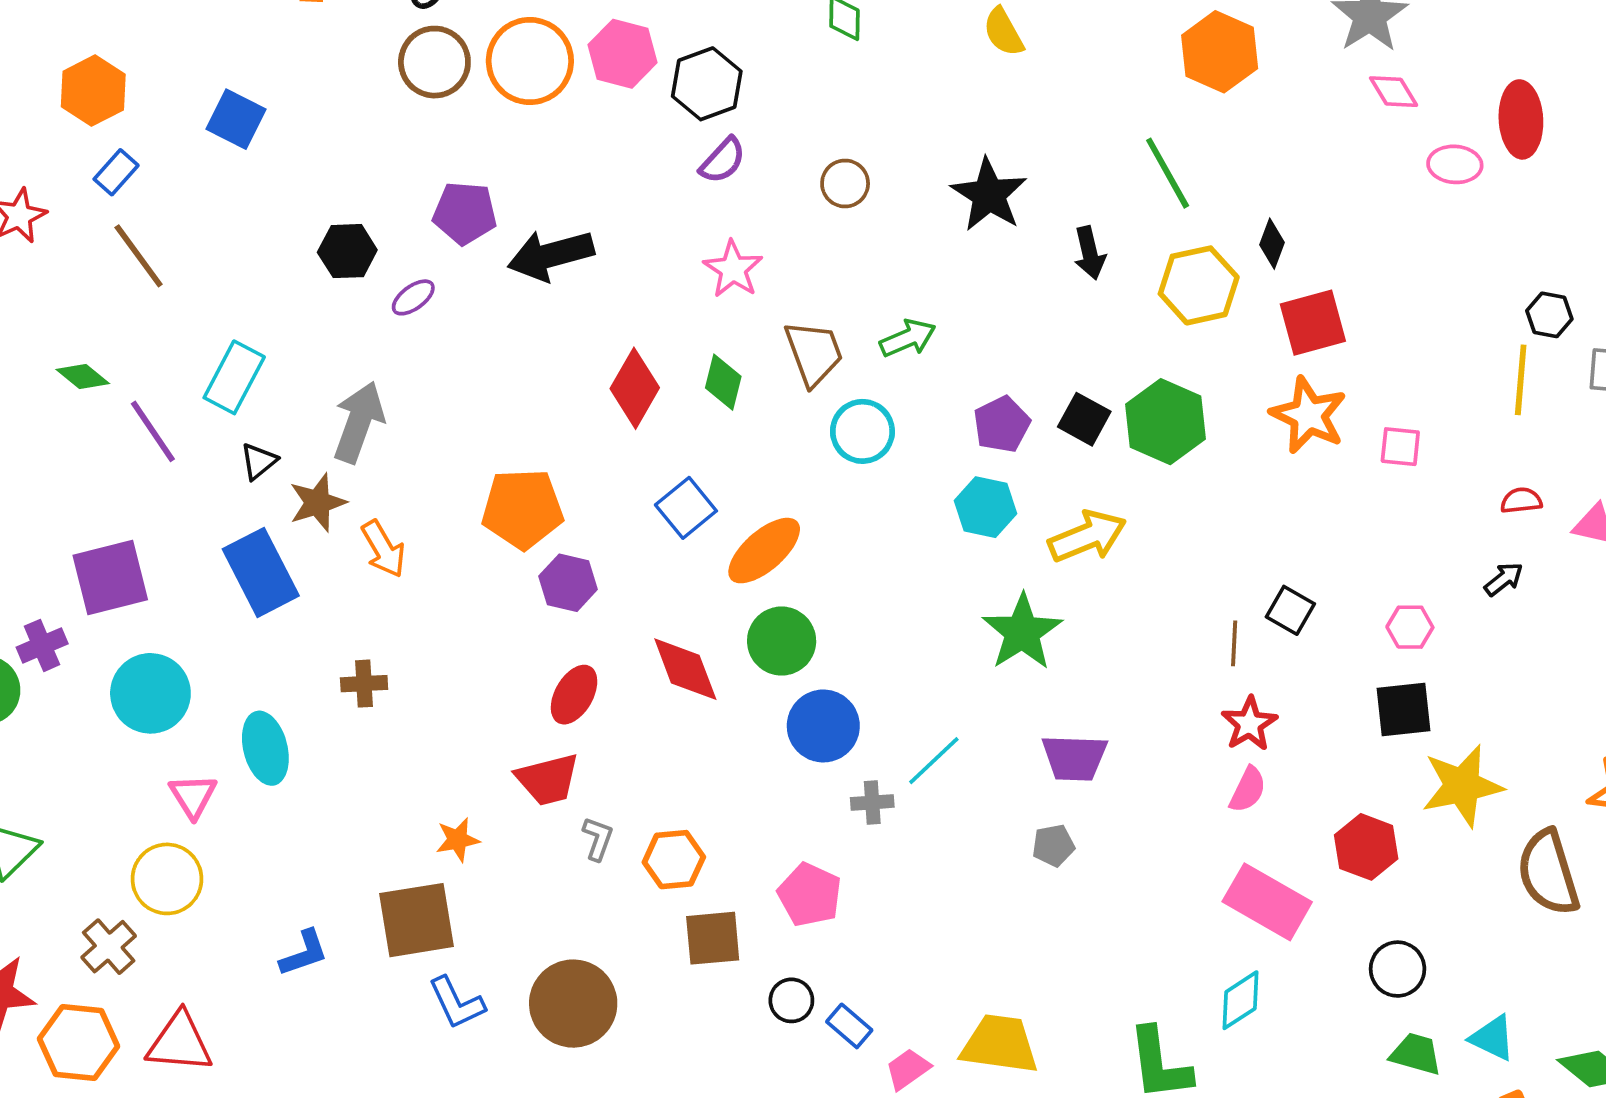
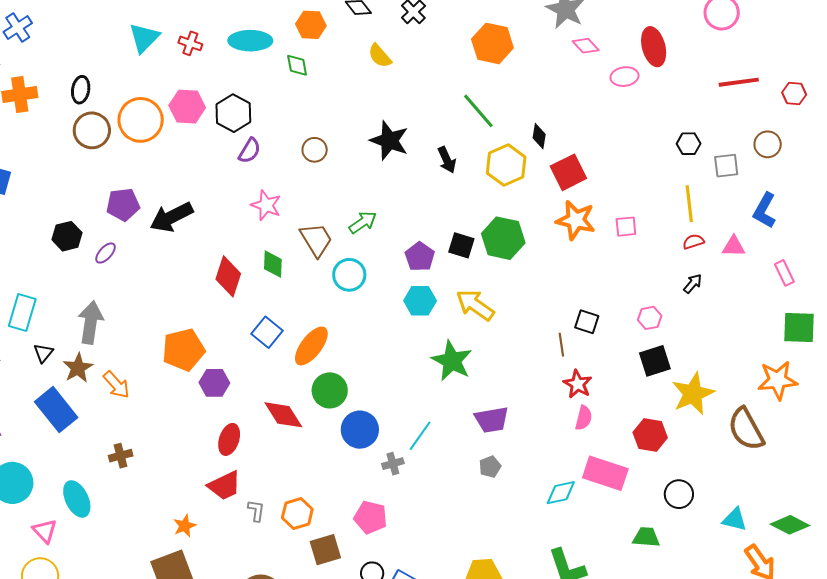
yellow line: (1521, 380) -> (689, 204), moved
yellow arrow: (1087, 536) -> (475, 305), turned -111
cyan diamond: (1241, 1000) -> (561, 493), moved, turned 32
green trapezoid: (1416, 1054) -> (646, 537), moved

